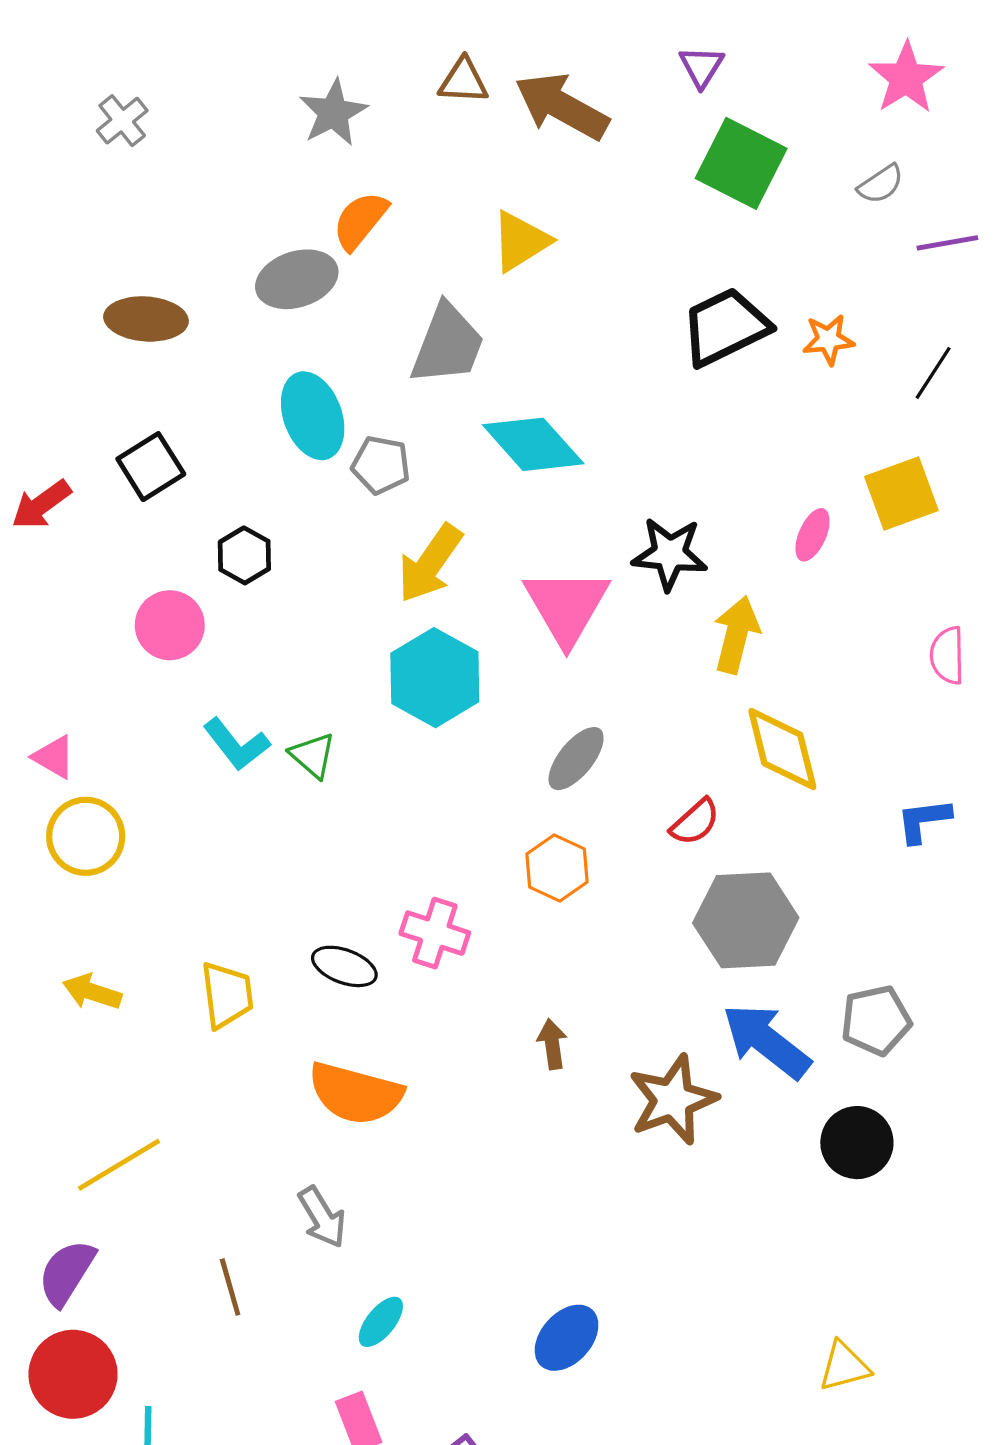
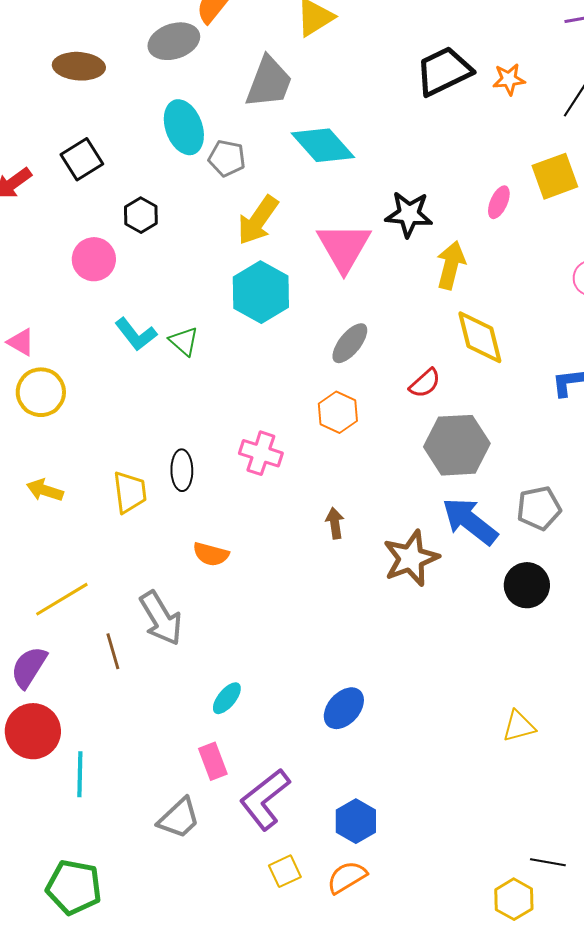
black ellipse: (344, 966) -> (182, 470), moved, turned 69
orange semicircle: (355, 1093) -> (211, 554), size x0.6
gray arrow: (322, 1217) -> (161, 618), moved, size x1.4
brown line: (230, 1287) -> (113, 651), moved

